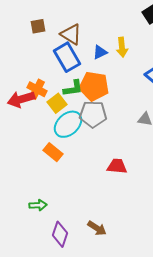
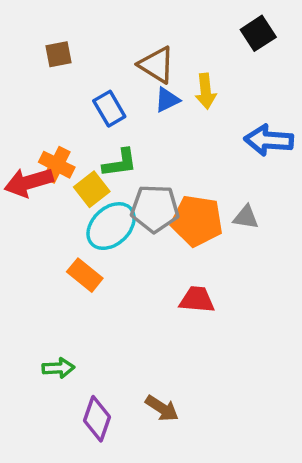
brown triangle: (71, 34) -> (157, 65), moved
blue rectangle: (67, 57) -> (109, 109), size x0.7
orange pentagon: (94, 86) -> (197, 221), moved

